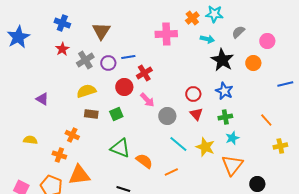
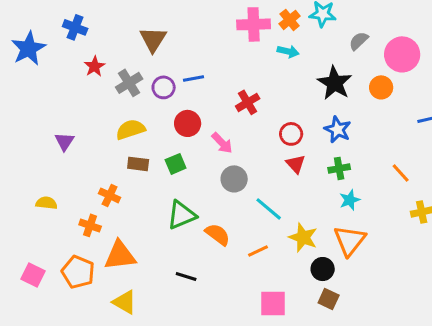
blue cross: (62, 23) -> (75, 27), moved
pink cross: (166, 34) -> (254, 24), moved
cyan arrow: (207, 39) -> (288, 51), moved
pink circle: (267, 41) -> (402, 54), size x1.5
red cross: (144, 73) -> (248, 102), moved
purple triangle: (42, 99) -> (65, 141), turned 32
gray circle: (167, 116) -> (234, 179), moved
yellow star: (205, 147) -> (303, 237), moved
green triangle: (120, 148) -> (182, 215), turned -45
black circle: (257, 184) -> (323, 269), moved

